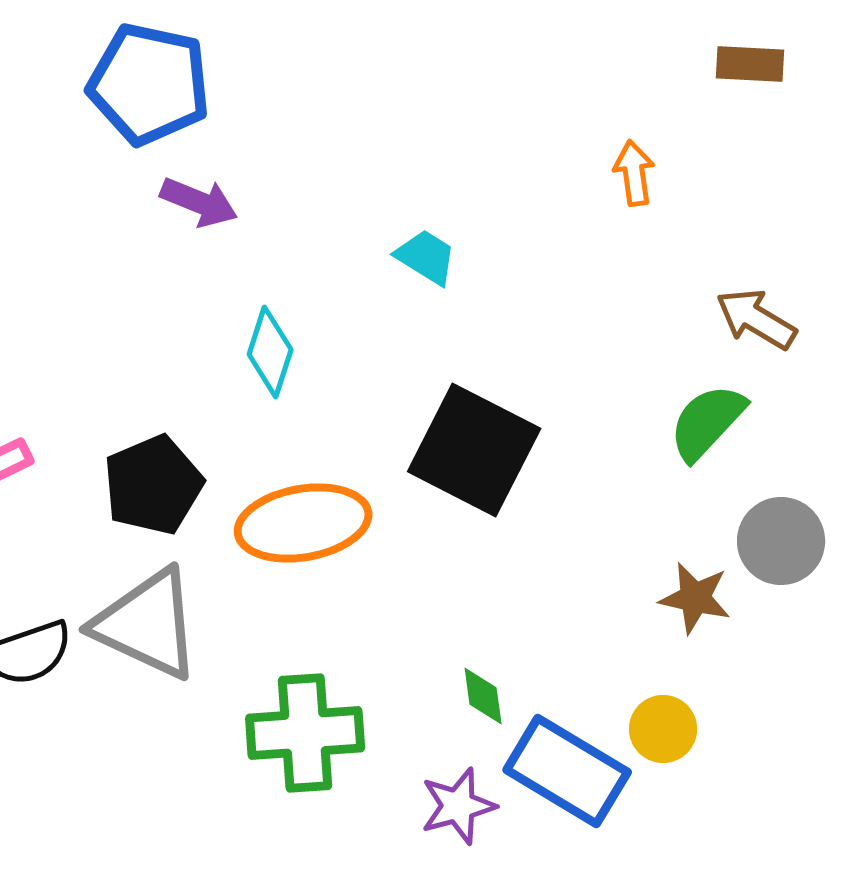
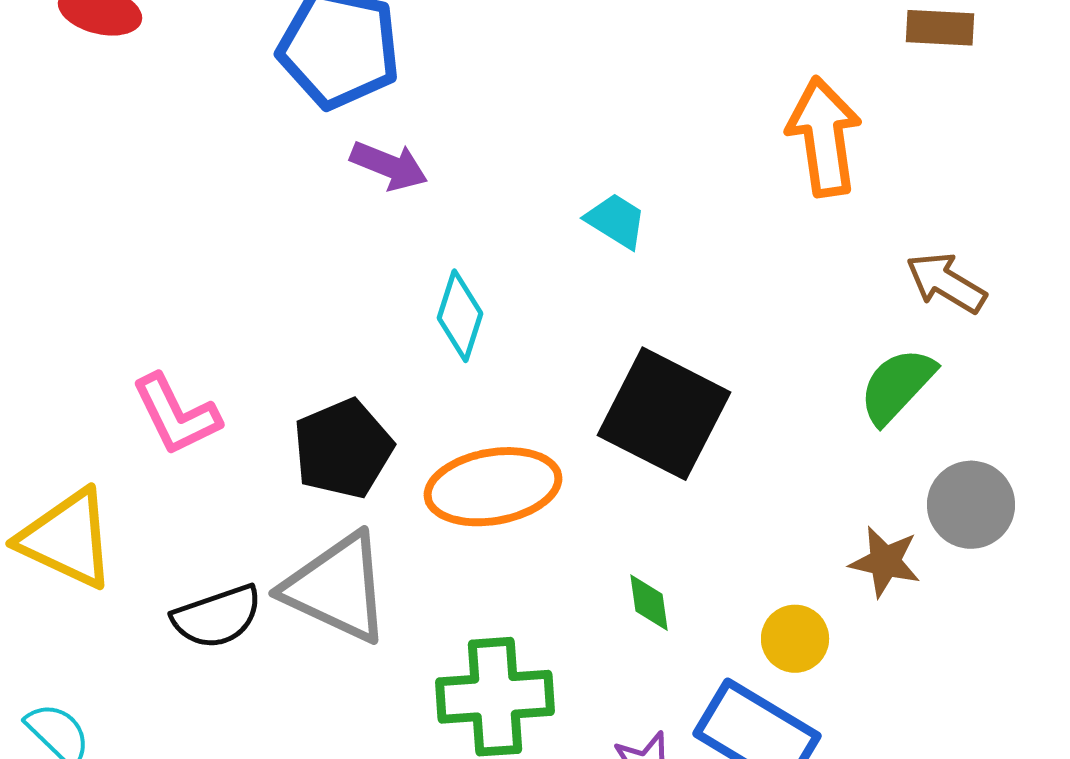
orange arrow: (634, 173) -> (824, 137), size x1.8
green diamond: (483, 696) -> (649, 603), moved
yellow circle: (663, 729) -> (795, 639), moved

